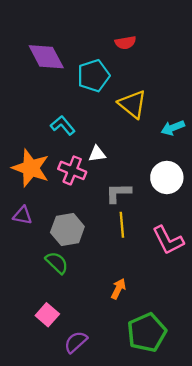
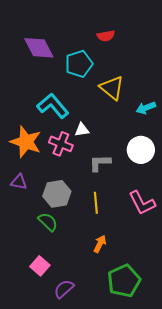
cyan L-shape: (63, 125) -> (53, 106), size x1.5
yellow line: (122, 225) -> (96, 203), moved

